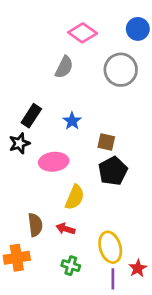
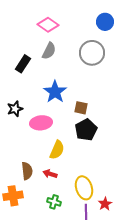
pink diamond: (83, 33) -> (48, 25), moved
black rectangle: (31, 116) -> (23, 64), moved
blue star: (72, 121) -> (55, 92), size x1.6

